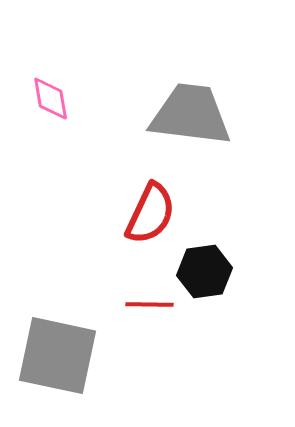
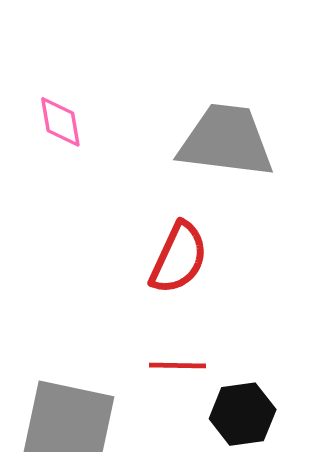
black hexagon: (205, 272) -> (243, 414), moved

